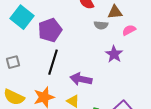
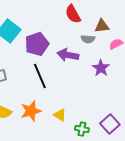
black line: (53, 62) -> (40, 76), turned -40
purple arrow: (81, 79) -> (68, 55), moved

